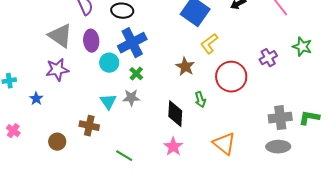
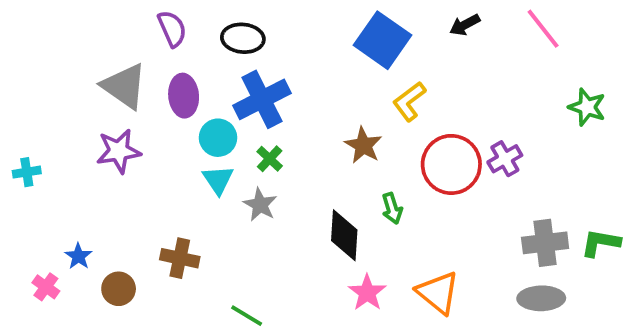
purple cross: (268, 58) -> (505, 159), moved
gray star: (131, 98) -> (260, 205), turned 30
blue star: (36, 99) -> (78, 256), moved
cyan triangle: (108, 102) -> (218, 180), moved
pink cross: (13, 131) -> (46, 287), moved
pink star: (173, 147) -> (367, 293), moved

